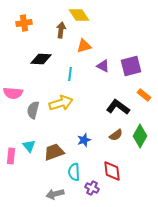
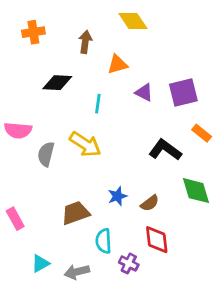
yellow diamond: (79, 15) -> (133, 21), moved
yellow arrow: (61, 103) -> (85, 144), turned 50
brown semicircle: (116, 135) -> (150, 203), moved
green diamond: (140, 136) -> (196, 191), turned -45
cyan triangle: (29, 146) -> (40, 263), moved, turned 40
pink rectangle: (11, 156) -> (15, 219), turned -35

